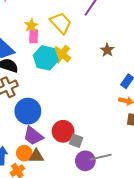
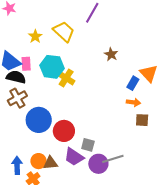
pink rectangle: (34, 36) -> (26, 64), moved
yellow cross: (62, 54) -> (66, 78), moved
red circle: (63, 131) -> (64, 131), moved
purple trapezoid: (33, 136) -> (74, 157), moved

